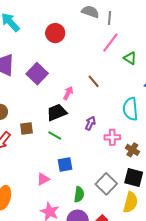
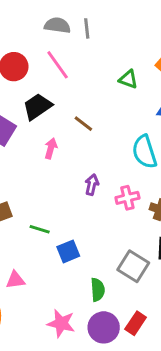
pink line: (110, 43) -> (58, 65), moved, turned -60
black trapezoid: (57, 112) -> (37, 107), moved
green line: (55, 135) -> (40, 229), moved
pink triangle: (43, 179) -> (15, 280), moved, turned 32

